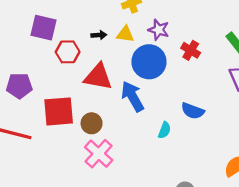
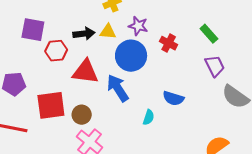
black arrow: (99, 35) -> (84, 34), size x1.5

